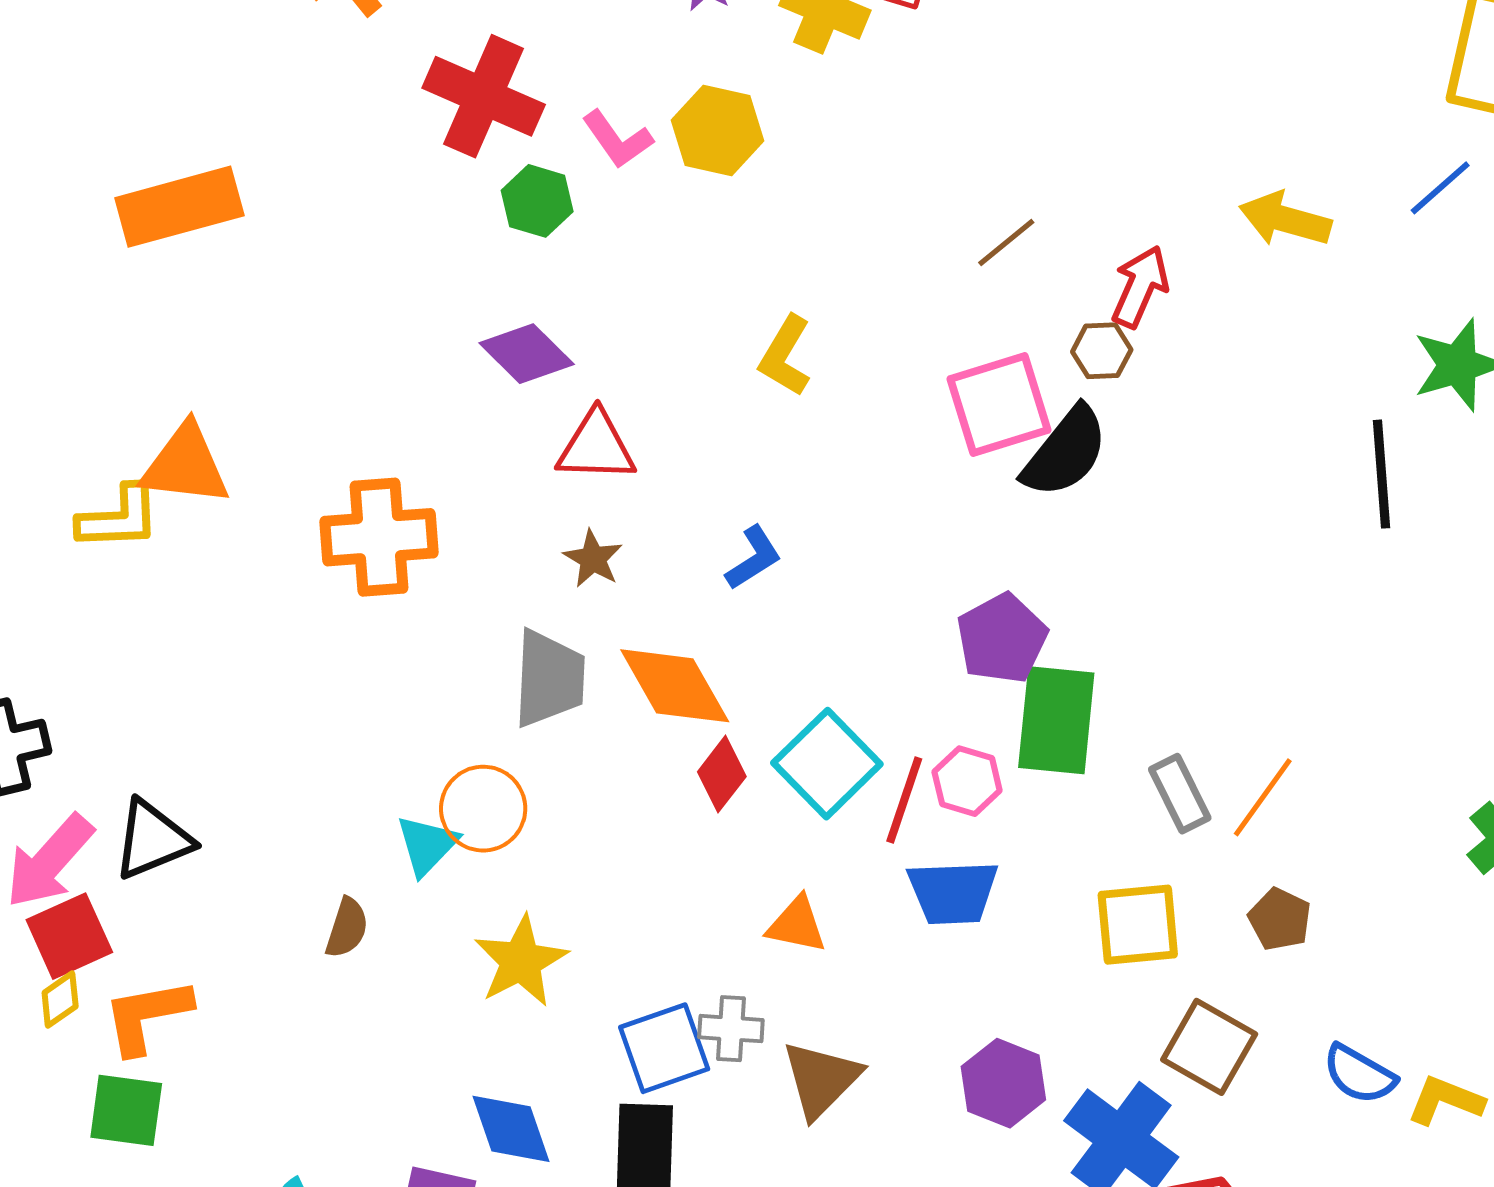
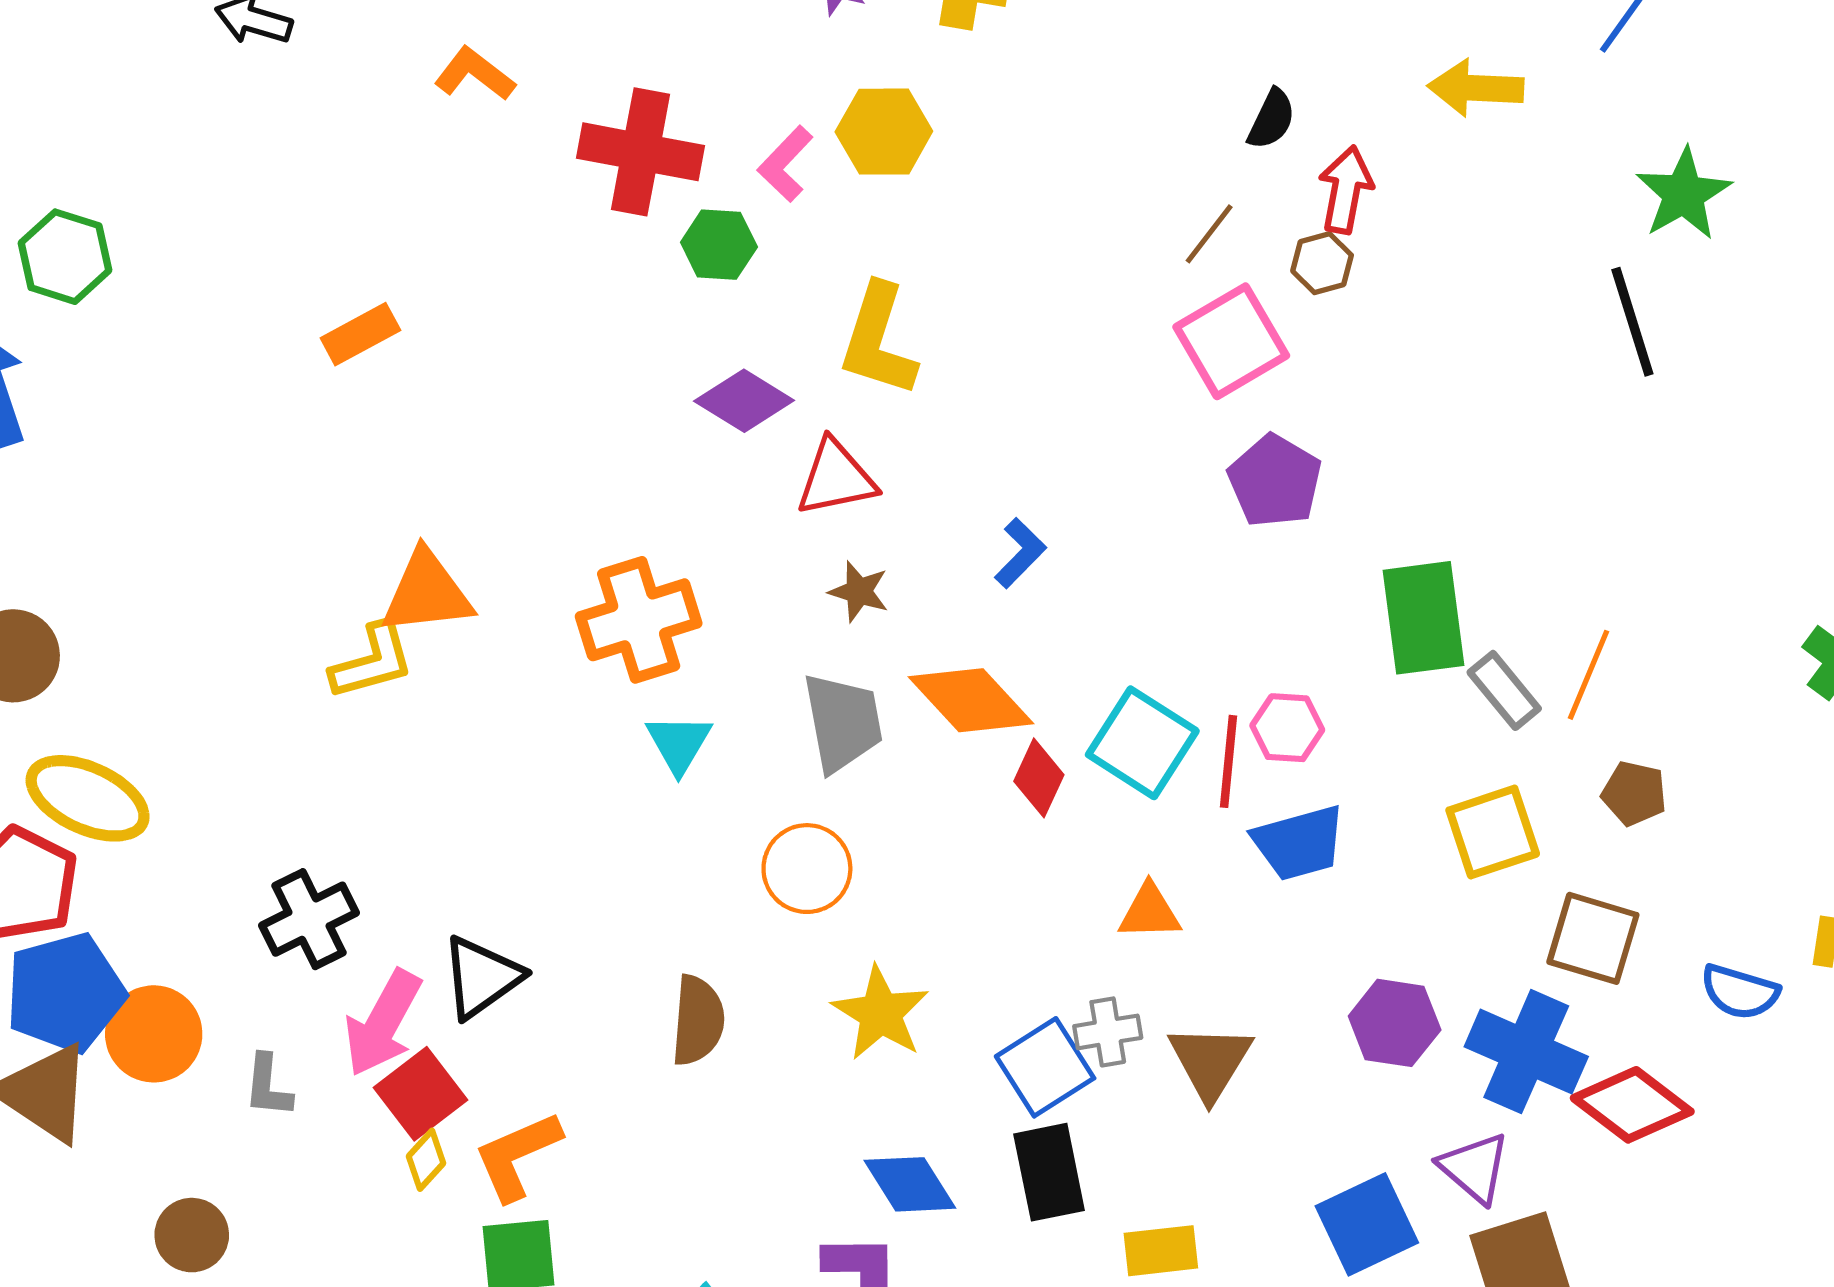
pink L-shape: (617, 139) -> (785, 164), turned 92
orange rectangle: (179, 207) -> (360, 334), size x0.6
brown line: (1006, 243) -> (1209, 234), moved
yellow L-shape: (785, 356) -> (878, 340), moved, size x1.4
black semicircle: (1065, 452) -> (1272, 119), moved, size x0.6
purple pentagon: (1002, 639) -> (1275, 481), moved
green rectangle: (1056, 720) -> (1423, 618), moved
cyan triangle: (427, 845) -> (679, 743), moved
brown semicircle: (347, 928) -> (698, 1020), size x1.4
blue semicircle: (1359, 1074) -> (1740, 992), moved

